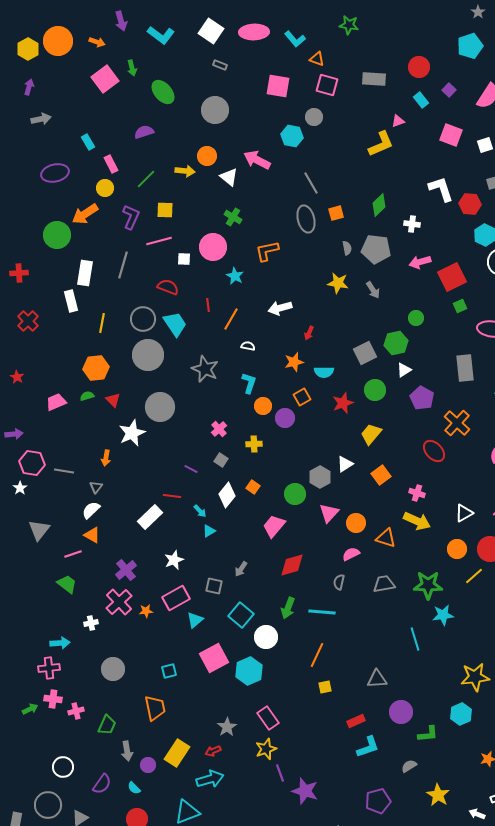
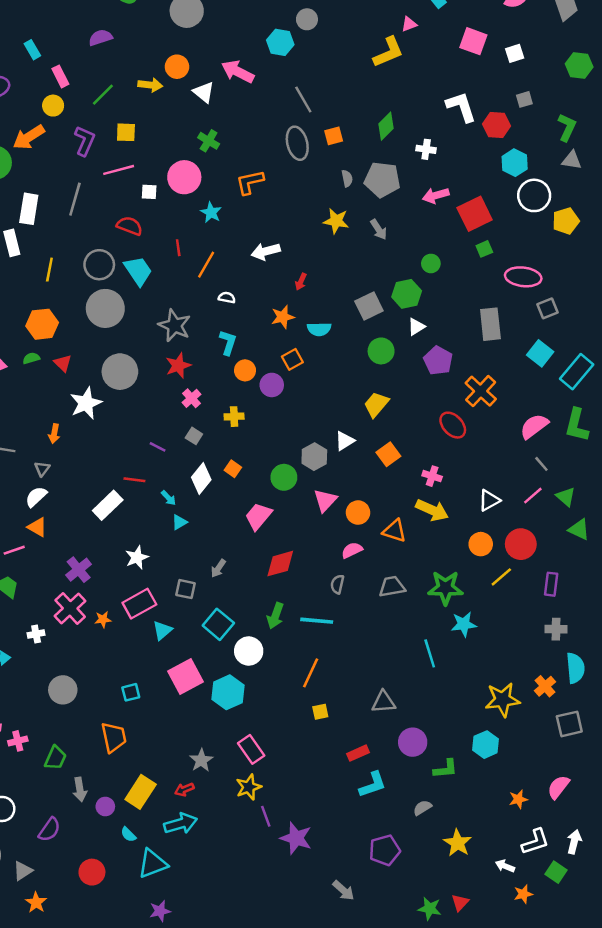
red star: (343, 403) -> (178, 366), moved
cyan semicircle: (134, 788) -> (128, 834), moved

